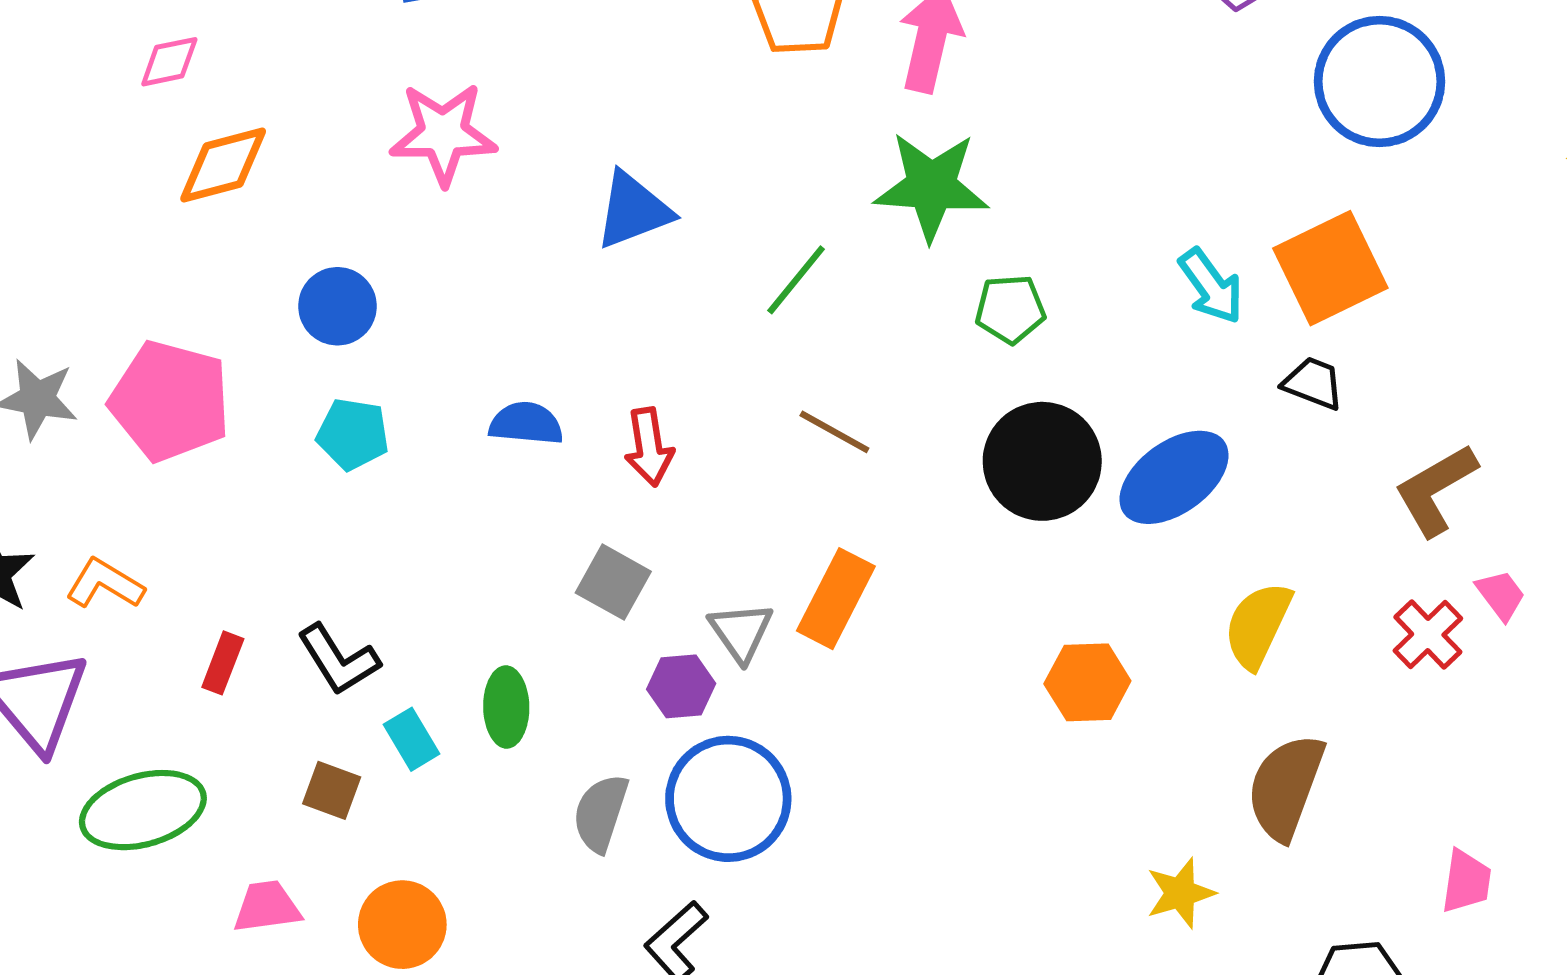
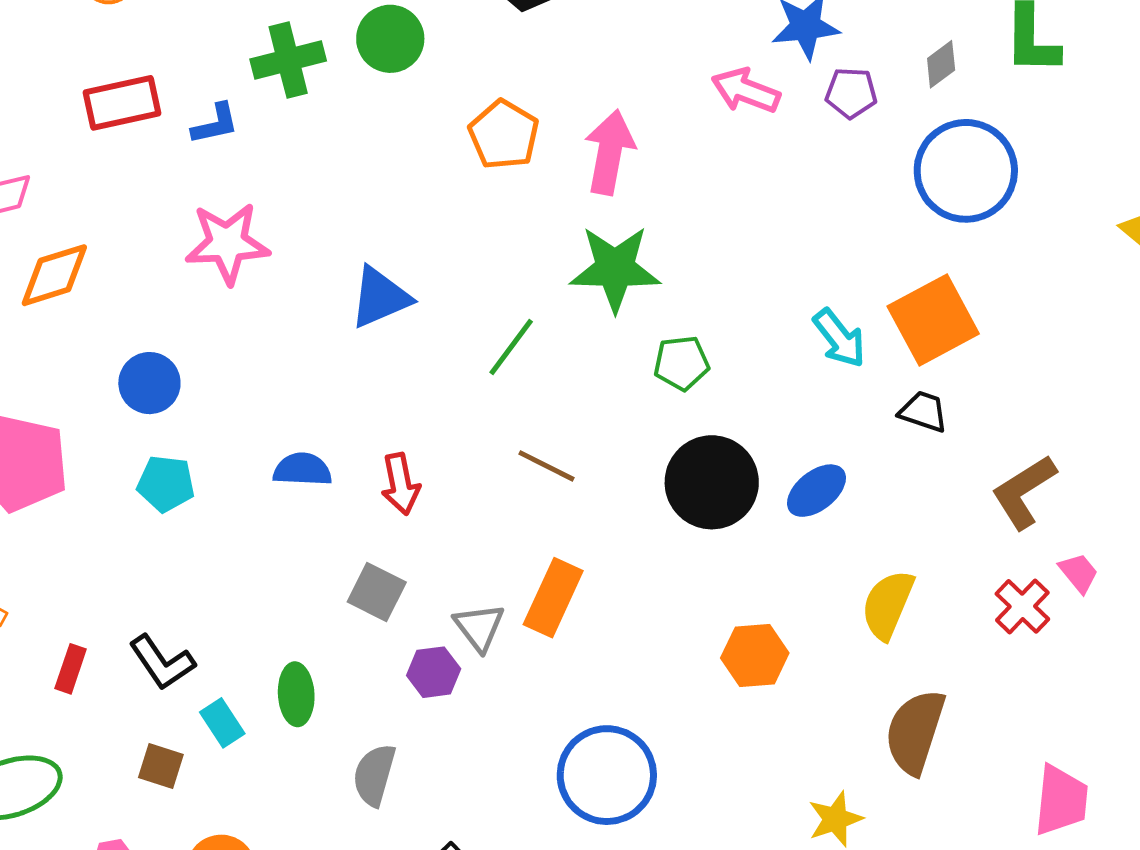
blue ellipse: (1174, 477) -> (816, 491), size x0.7
blue circle: (728, 799) -> (607, 775), moved
pink trapezoid: (1466, 881) -> (1061, 800), size x1.4

